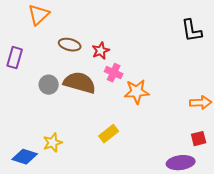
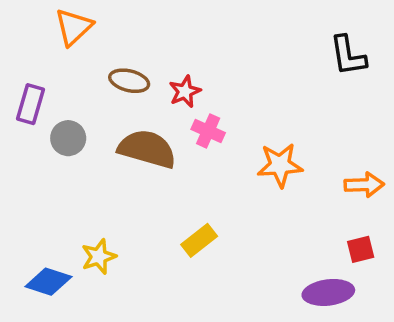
gray circle: (49, 85) -> (68, 138), moved
orange star: (137, 92) -> (280, 165), moved

